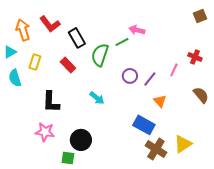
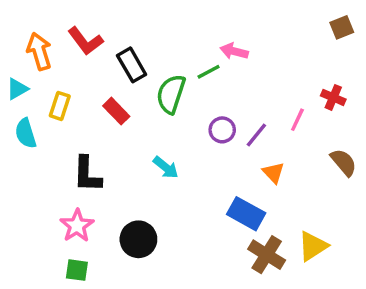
pink star: (45, 132) -> (77, 226), turned 30
green square: (68, 158) -> (77, 270), moved

